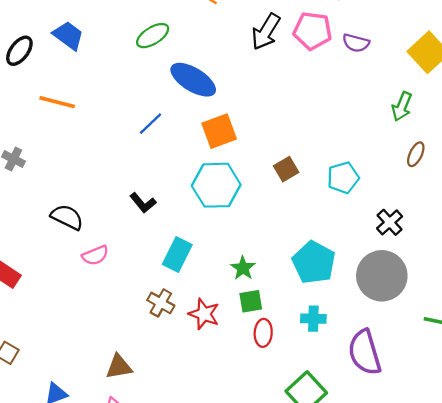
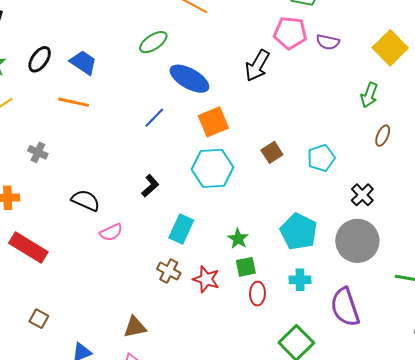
black arrow: (266, 32) -> (257, 66), moved
blue trapezoid: (68, 35) -> (83, 63), moved
black L-shape: (143, 203) -> (150, 186), turned -90

